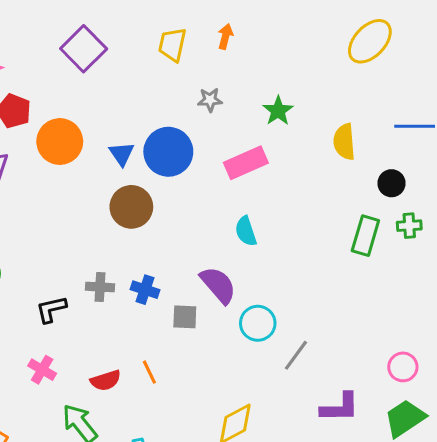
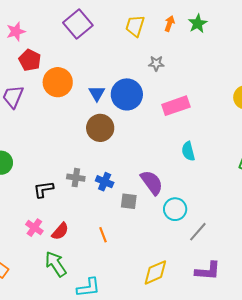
green star: (278, 111) -> (198, 23), moved
cyan semicircle: (246, 231) -> (188, 151), moved
red semicircle: (106, 380) -> (60, 231), moved, turned -36
purple L-shape: (340, 408) -> (208, 271), moved

